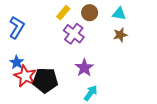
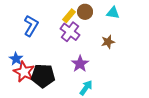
yellow rectangle: (63, 13) -> (69, 16), moved
blue L-shape: (17, 27) -> (31, 26), moved
brown star: (120, 35) -> (108, 42), moved

